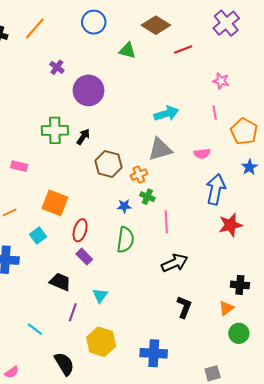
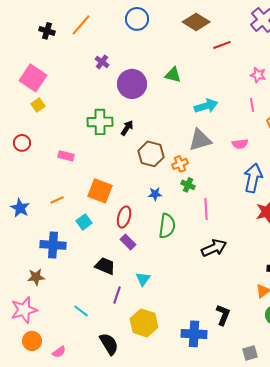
green triangle: (127, 50) -> (173, 75), moved
blue star: (124, 206) -> (155, 194), moved
black L-shape: (184, 307) -> (223, 315), moved

